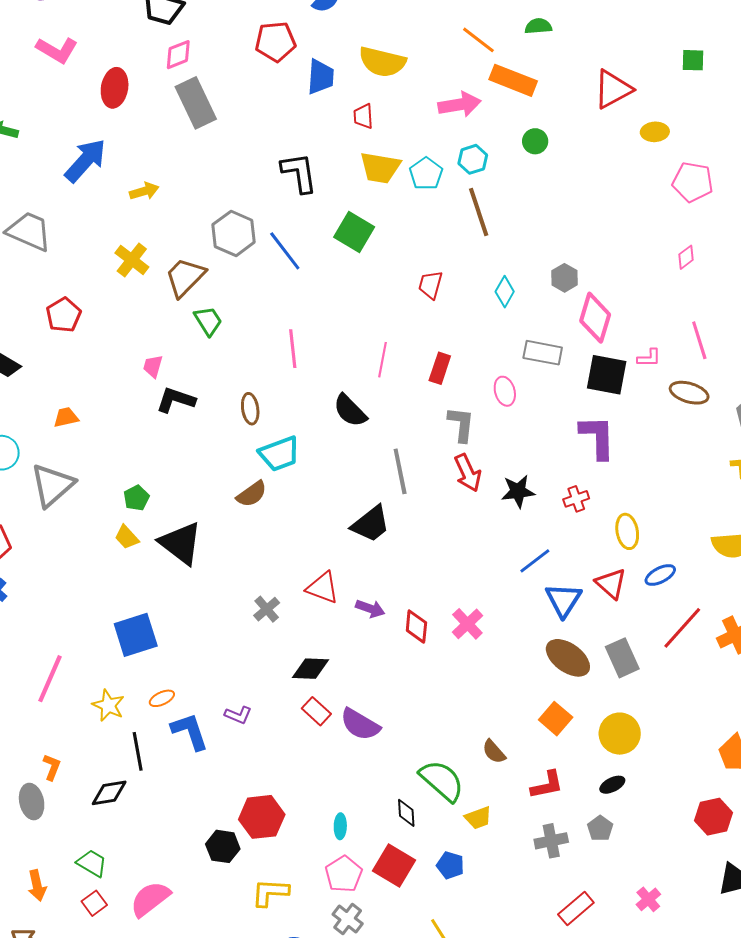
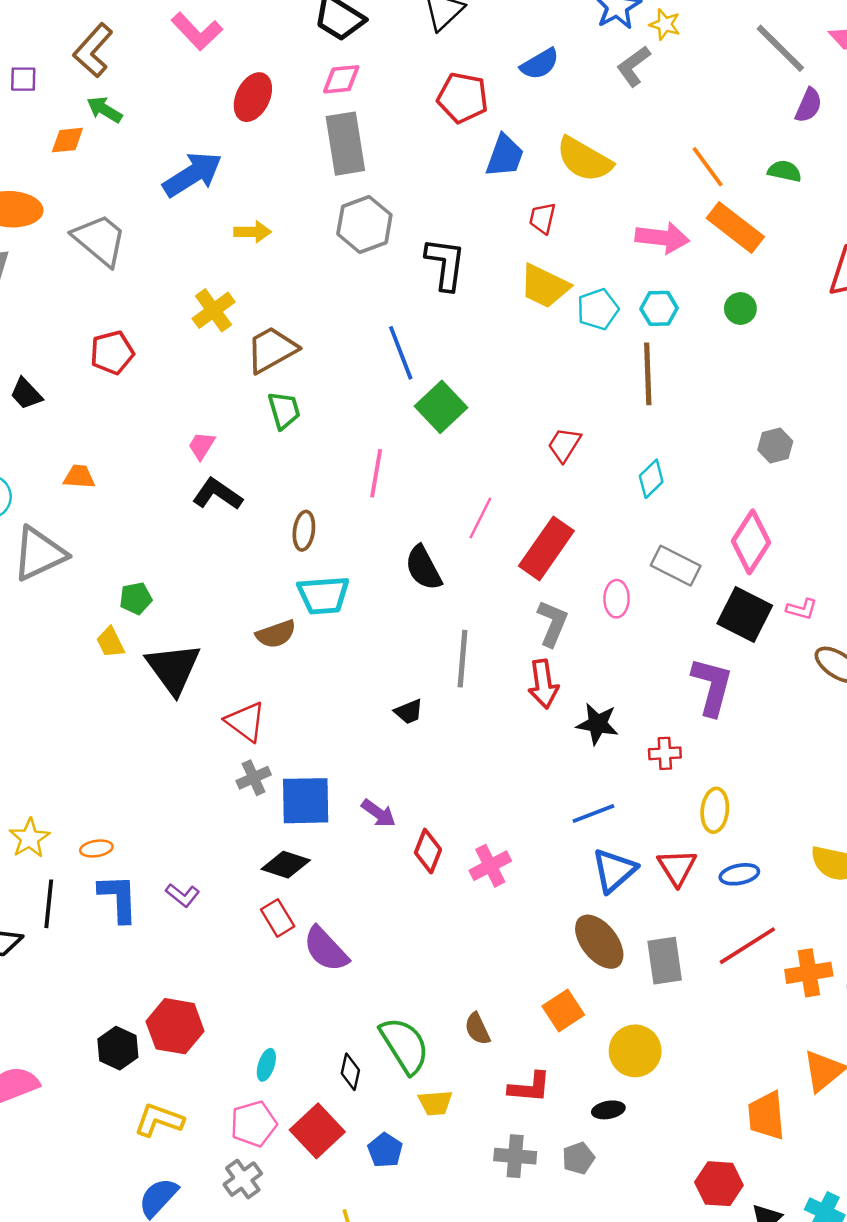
green square: (354, 232) -> (441, 407), moved
gray hexagon: (234, 233) -> (364, 224), moved
gray hexagon: (565, 278) -> (775, 446), moved
red rectangle: (440, 368) -> (546, 548), size x1.6
black trapezoid: (371, 524) -> (409, 712), size x0.6
red triangle: (323, 588) -> (246, 722), moved
blue square: (136, 635) -> (306, 801), moved

